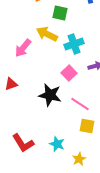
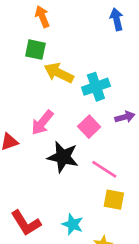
green square: (60, 13) -> (35, 50), moved
pink arrow: (23, 48) -> (42, 122), moved

